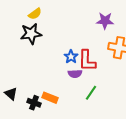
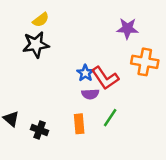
red L-shape: (87, 61) -> (105, 78), turned -35
orange rectangle: (50, 98) -> (79, 124), moved, turned 63

